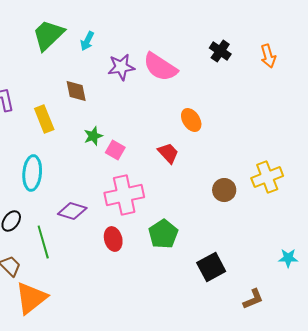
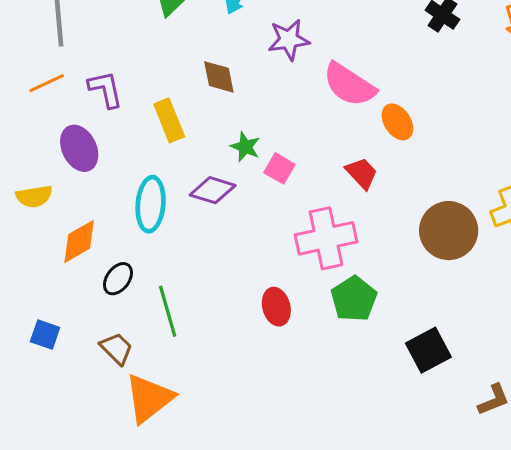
pink semicircle: (160, 67) -> (349, 85), moved
green star: (93, 136) -> (245, 147), turned -30
brown circle: (224, 190) -> (449, 231), size x1.6
pink cross: (124, 195) -> (326, 238), moved
purple diamond: (72, 211) -> (213, 190), moved

